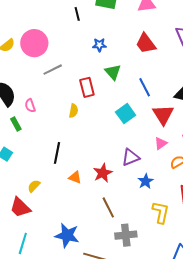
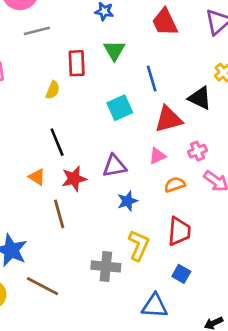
red triangle: (163, 115) -> (168, 119), turned 35
black line: (57, 153) -> (57, 142), moved, turned -45
brown line: (108, 207) -> (59, 214), moved
gray cross: (126, 235) -> (106, 266), moved

